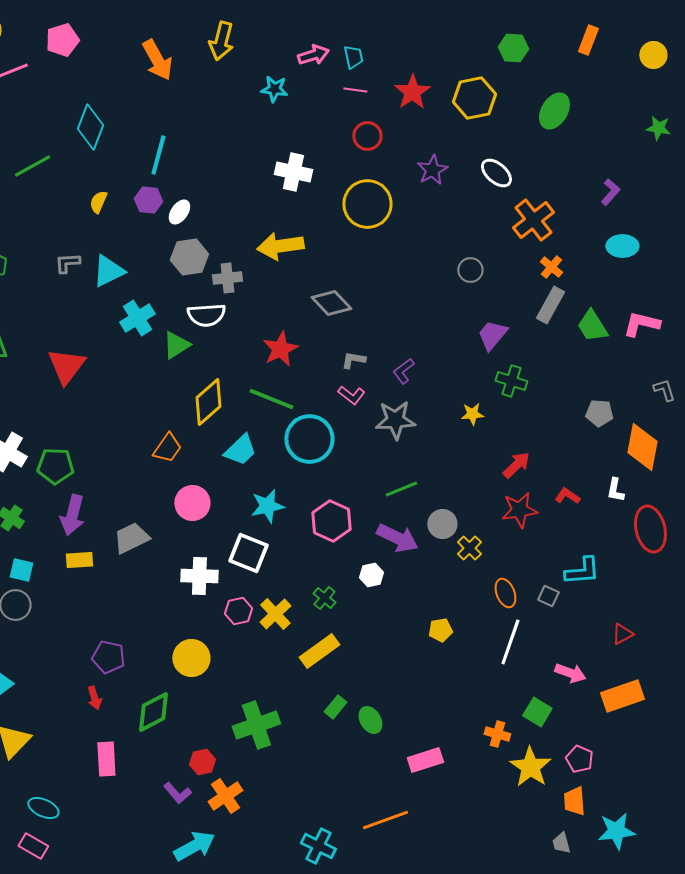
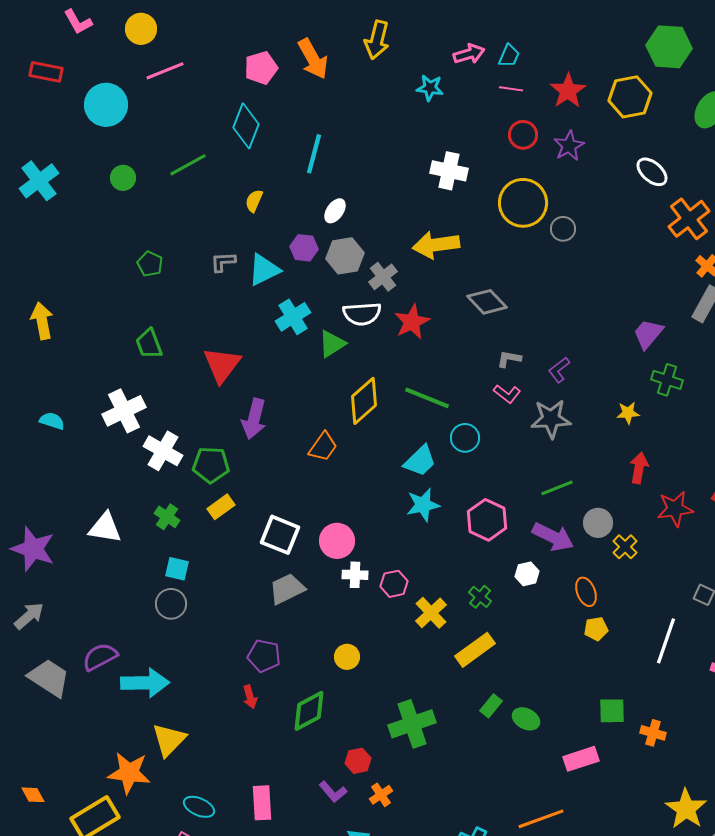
pink pentagon: (62, 40) -> (261, 68), moved
green hexagon: (513, 48) -> (669, 47), size x1.5
cyan trapezoid: (353, 57) -> (509, 56), turned 35
purple star: (432, 170) -> (569, 146), moved
purple hexagon: (148, 200) -> (304, 248), moved
gray circle: (470, 270) -> (563, 229), moved
gray cross: (227, 278) -> (383, 277), turned -32
red star: (280, 349) -> (412, 322), moved
cyan circle: (309, 439) -> (465, 438), size x0.6
cyan trapezoid: (240, 450) -> (420, 461), moved
red arrow: (516, 465) -> (639, 468), moved, turned -36
pink circle: (192, 503) -> (337, 541), moved
purple arrow: (72, 515) -> (254, 419), moved
gray trapezoid: (131, 538) -> (287, 589), moved
white square: (248, 553) -> (280, 535), moved
yellow rectangle: (79, 560) -> (221, 507), moved, turned -32
white cross: (199, 576) -> (355, 575), size x0.7
orange ellipse: (505, 593) -> (586, 592), moved
pink hexagon: (238, 611) -> (394, 584), moved
yellow circle: (191, 658) -> (347, 657), size x0.7
green square: (537, 712) -> (612, 711), moved, turned -32
green ellipse: (370, 720) -> (526, 719), turned -32
pink rectangle: (106, 759) -> (262, 803), moved
yellow star: (530, 767) -> (686, 809), moved
orange cross: (225, 796) -> (381, 795), size x0.7

